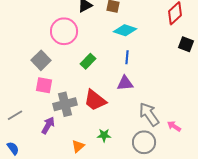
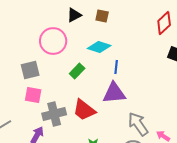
cyan diamond: (125, 30) -> (99, 47), moved
gray square: (41, 60) -> (30, 70), turned 30
purple triangle: (125, 83) -> (114, 93), size x1.4

